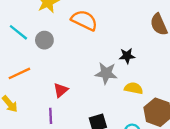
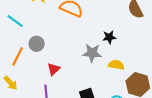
gray circle: (44, 40) -> (37, 44), moved
orange line: (19, 73) -> (18, 56), turned -36

